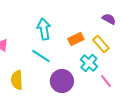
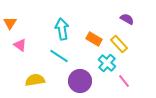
orange rectangle: (76, 39) -> (94, 39), turned 56
yellow semicircle: (17, 80) -> (35, 80), turned 84

